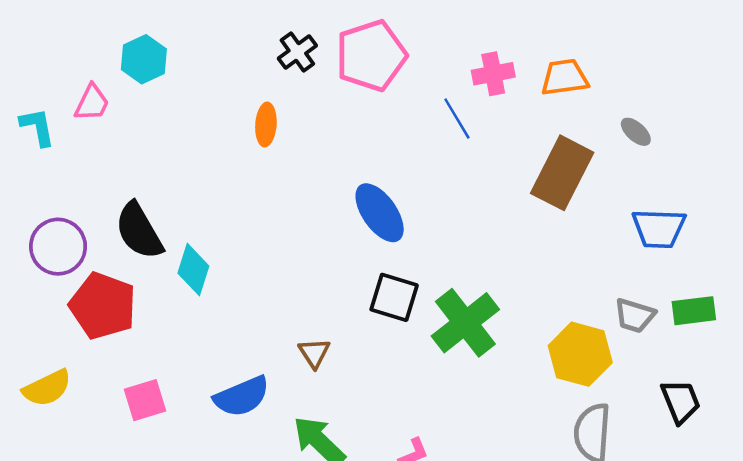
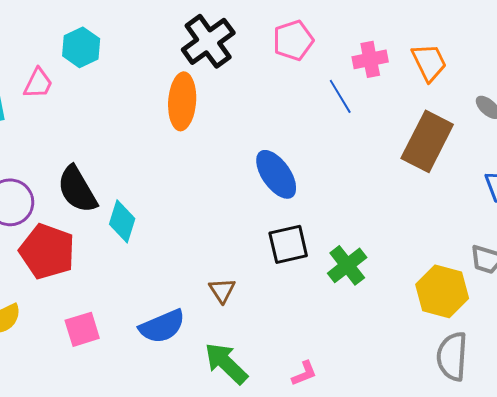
black cross: (297, 52) -> (208, 41), size x1.6
pink pentagon: (371, 56) -> (293, 40), moved, size x0.7
orange trapezoid: (565, 77) -> (429, 62), turned 72
orange ellipse: (266, 125) -> (182, 101), size x1.6
black square: (394, 297) -> (288, 244), turned -30
green cross: (465, 323) -> (347, 265), size x0.7

